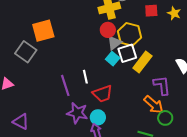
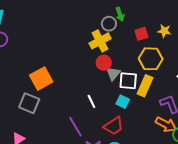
yellow hexagon: (129, 34) -> (151, 59), moved
white square: (127, 53) -> (128, 81), turned 36
cyan square: (113, 59) -> (123, 102), moved
white line: (85, 77) -> (91, 101), moved

